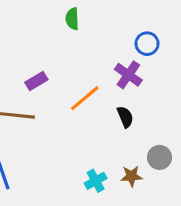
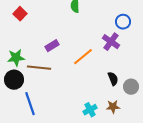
black semicircle: (125, 117) -> (113, 79), moved
gray circle: (160, 157) -> (131, 87), moved

